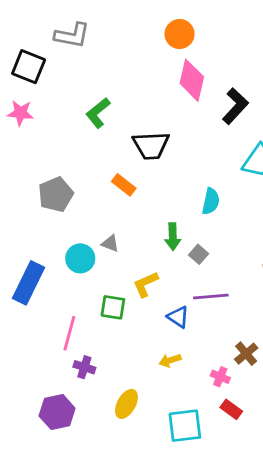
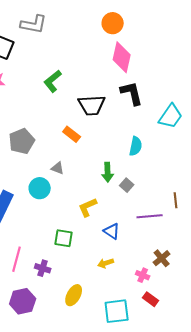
black L-shape: (235, 106) -> (132, 93), moved, turned -56
gray triangle: (110, 243) -> (58, 168), moved
purple line: (211, 296) -> (150, 216), moved
green square: (113, 307) -> (64, 238), moved
pink line: (69, 333) -> (17, 259), moved

